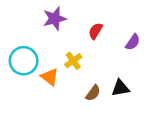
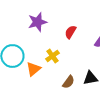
orange triangle: (50, 77) -> (33, 69), turned 42

